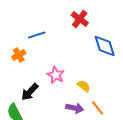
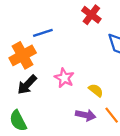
orange cross: (19, 55) -> (23, 55), size x1.6
black arrow: (30, 92) -> (27, 85), moved

